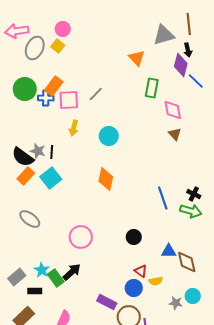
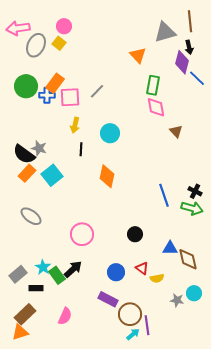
pink diamond: (173, 110) -> (156, 107), moved
black line: (52, 152) -> (81, 149), moved
blue circle: (134, 288) -> (116, 272), moved

